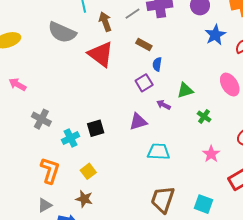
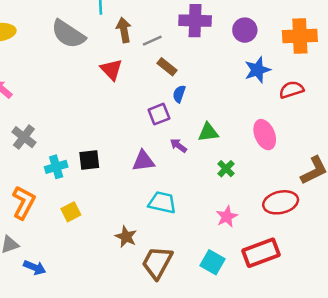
gray line: (132, 14) -> (152, 41), moved
red triangle: (101, 54) -> (111, 70), size x0.7
brown star: (84, 199) -> (126, 237), moved
cyan square: (203, 204) -> (213, 262), moved

